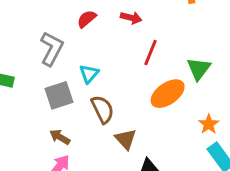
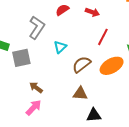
gray square: (59, 95) -> (21, 58), moved
brown semicircle: (103, 109) -> (82, 64), moved, turned -108
brown triangle: (126, 139) -> (80, 94), turned -49

